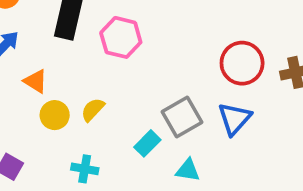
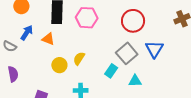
red circle: (242, 63) -> (133, 21), moved
orange triangle: (36, 81) -> (48, 39), moved

